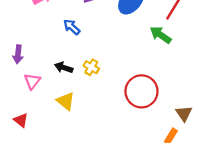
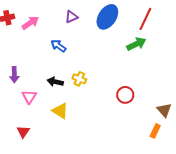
green arrow: (161, 35) -> (136, 44), turned 126
red circle: (141, 91) -> (125, 95), size x0.6
red triangle: (21, 120) -> (23, 132), turned 32

